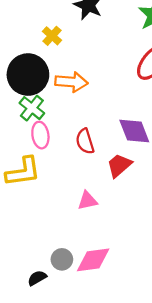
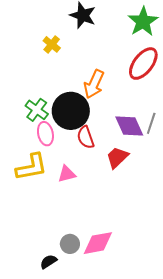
black circle: (28, 75) -> (71, 111), moved
orange arrow: (71, 82) -> (94, 84), moved, turned 112
pink triangle: (87, 201) -> (67, 174), moved

